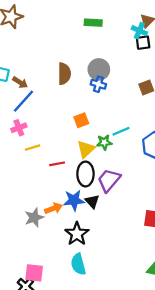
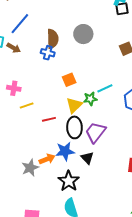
blue cross: (98, 84) -> (48, 53), moved
blue line: (24, 101) -> (20, 24), moved
pink cross: (19, 128) -> (14, 88), turned 32
black triangle: (92, 201) -> (87, 158), moved

